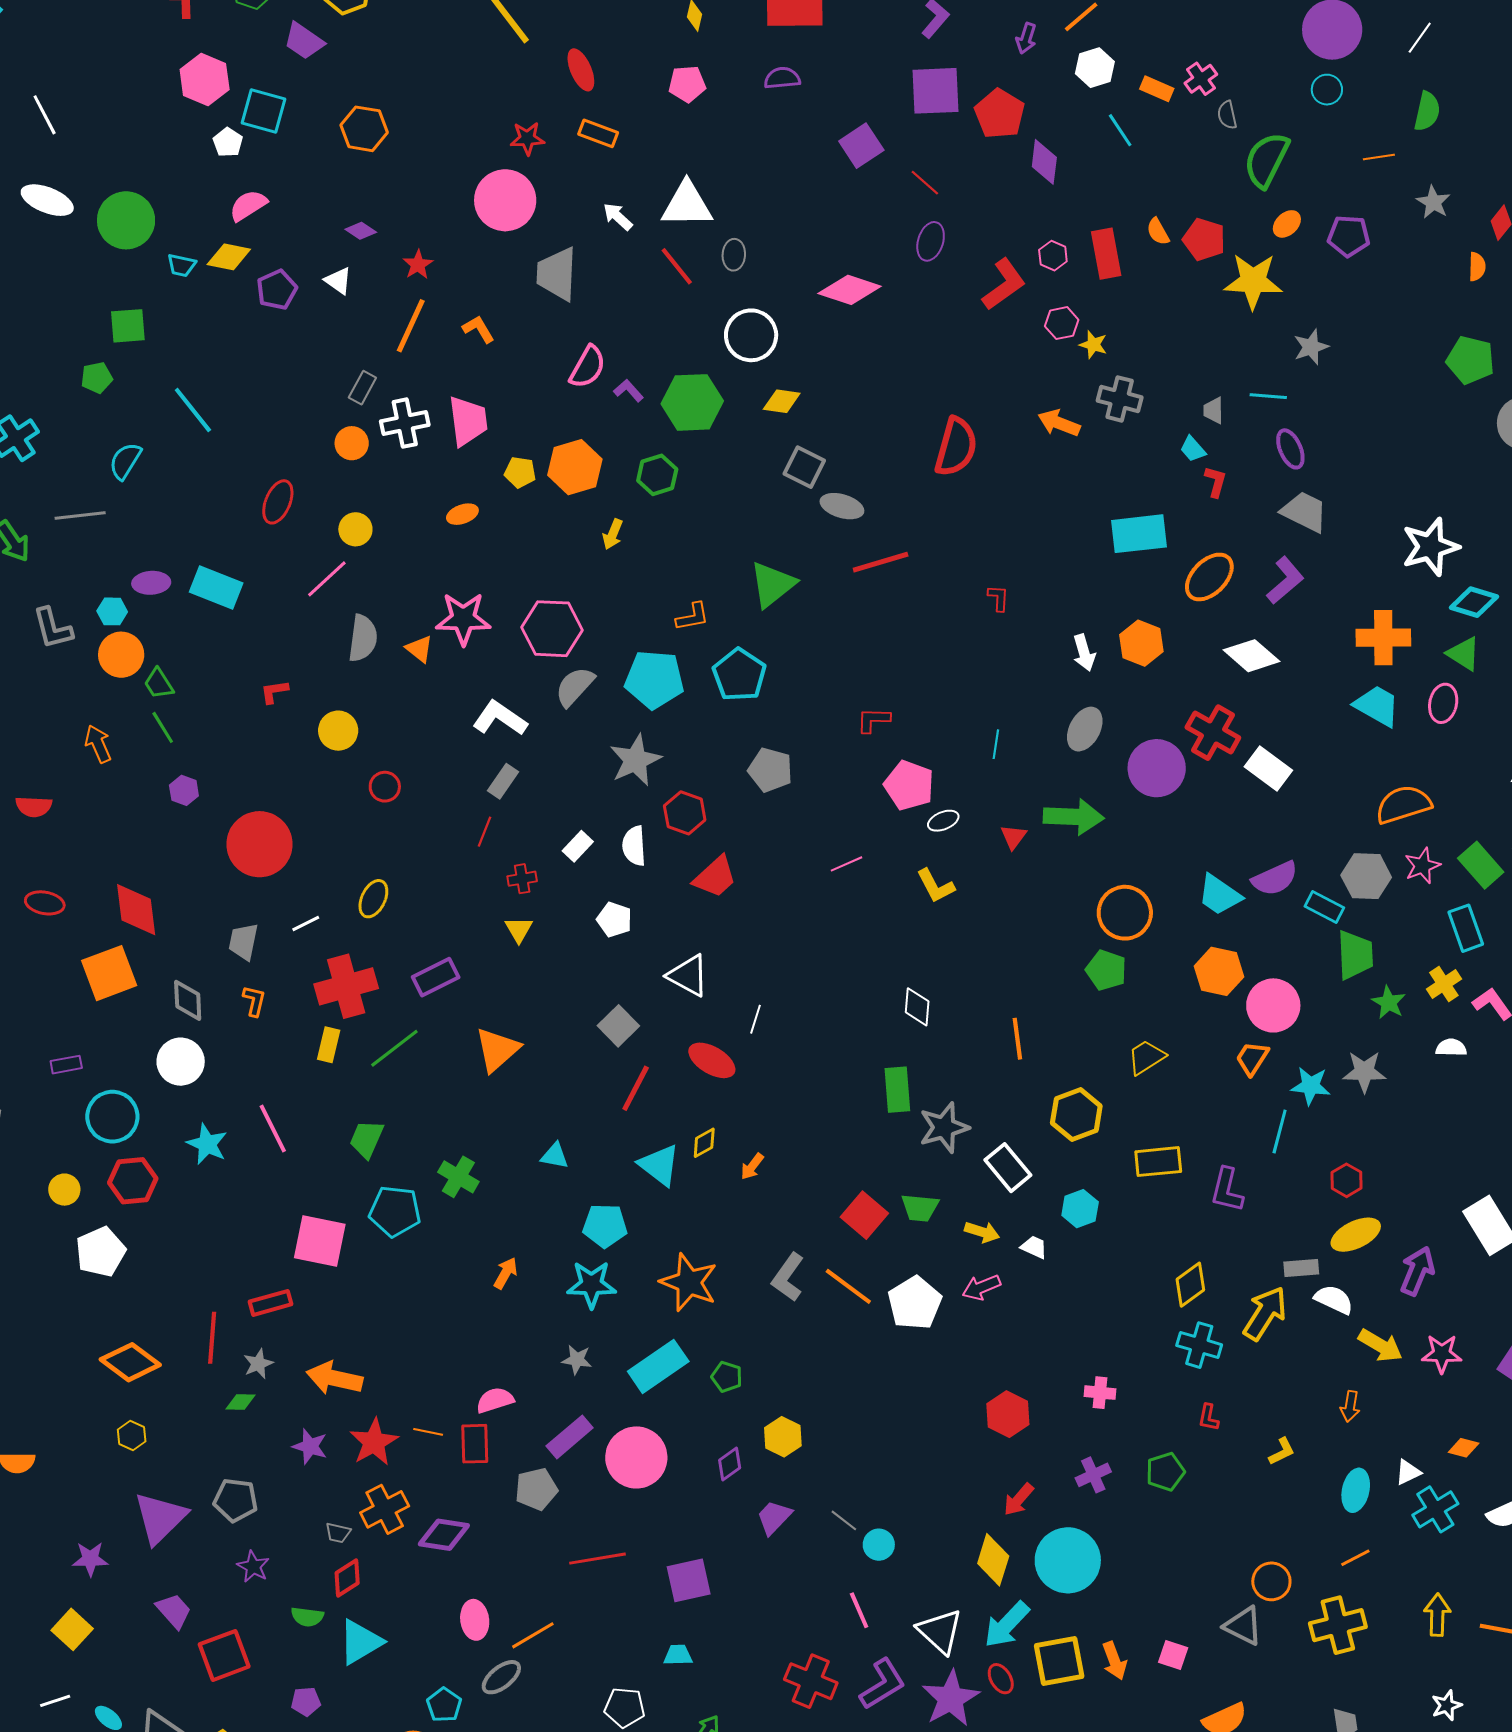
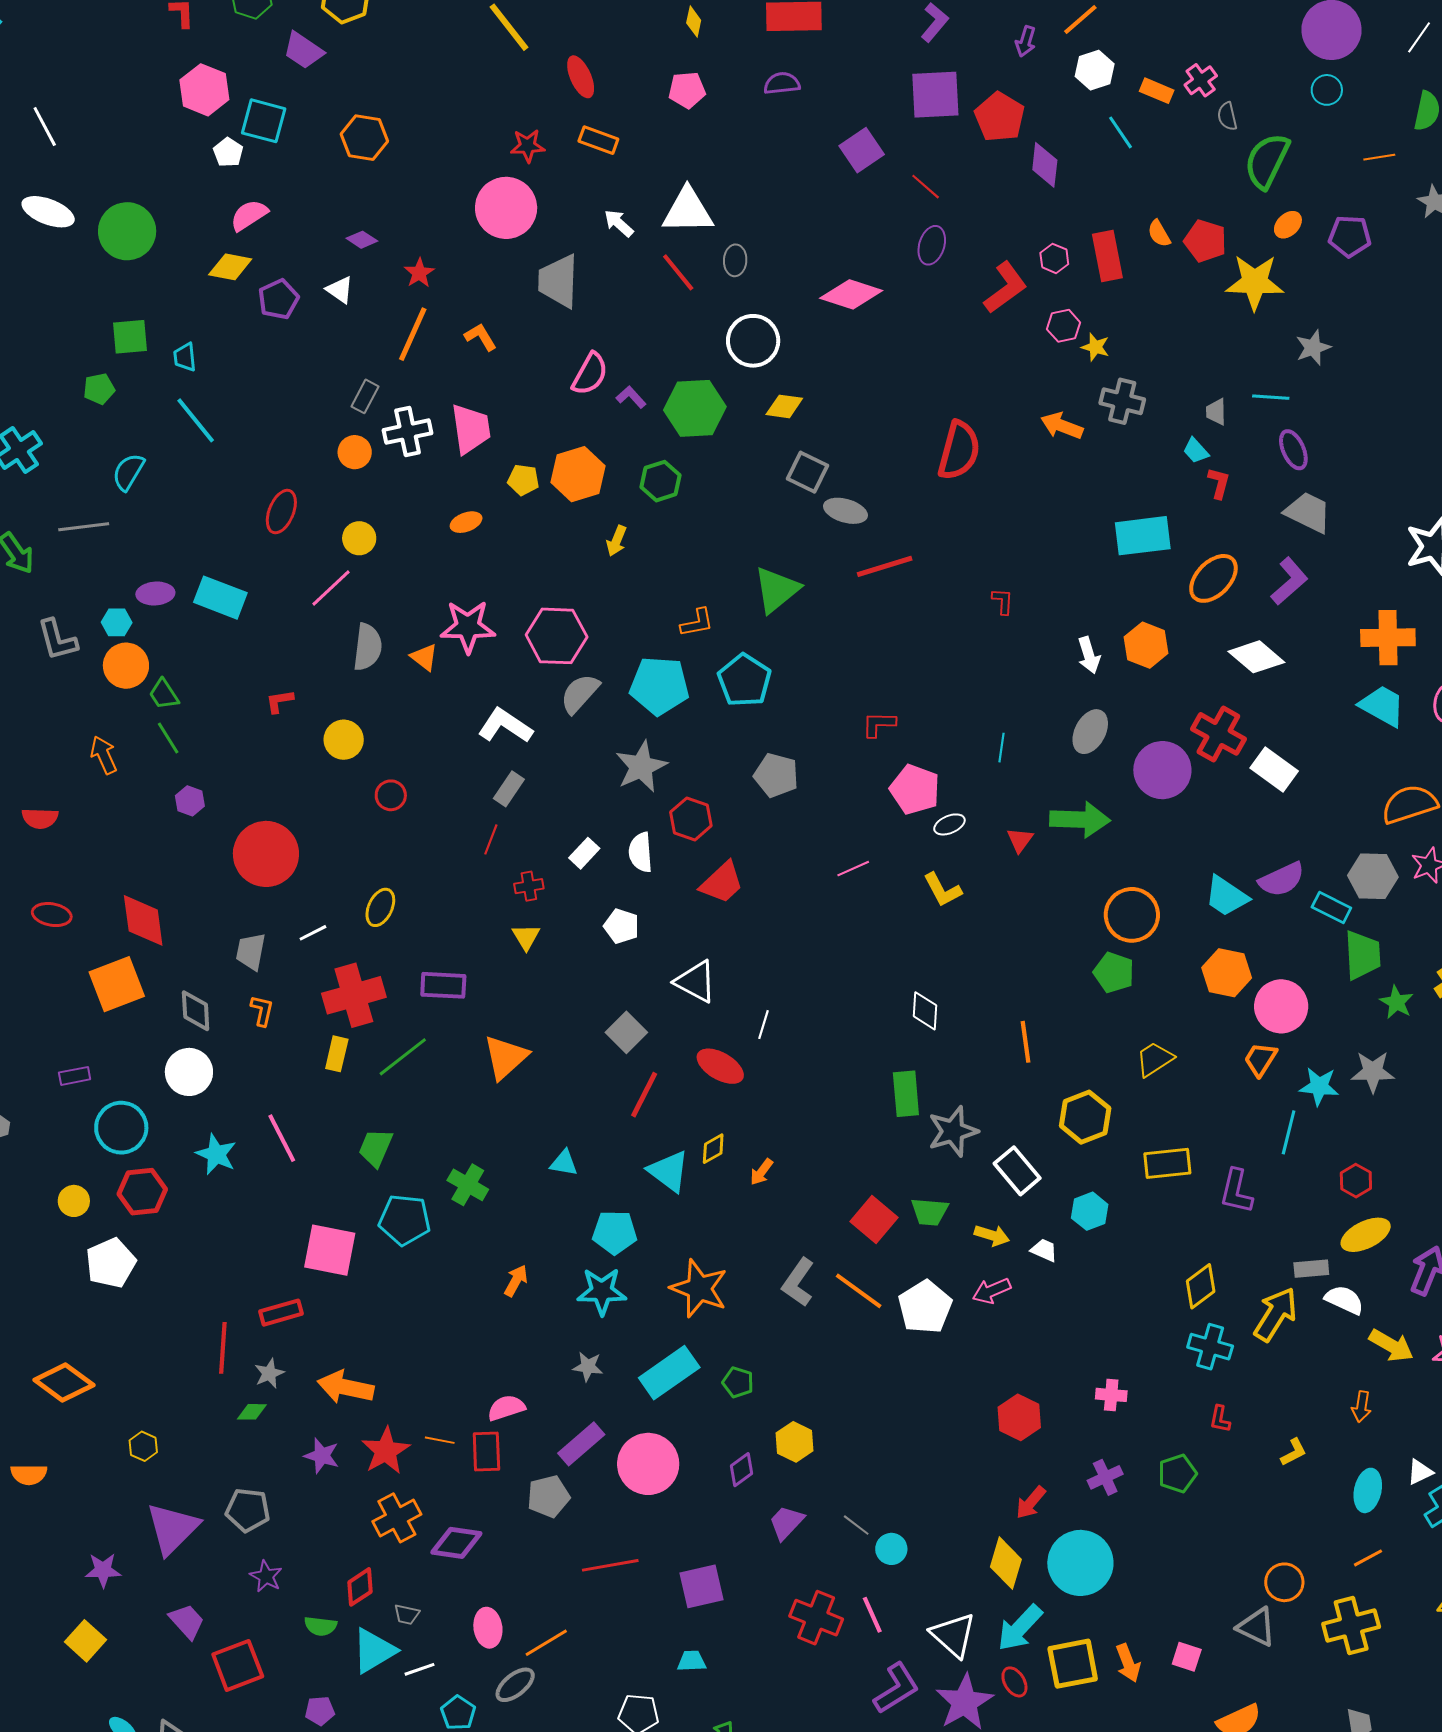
cyan trapezoid: (181, 265) -> (185, 357), moved, turned 72
purple rectangle: (436, 977) -> (443, 985), turned 30
orange diamond: (130, 1362) -> (64, 1383), moved
gray trapezoid: (338, 1533) -> (407, 1614), moved
red cross: (811, 1681) -> (816, 1618), moved
white line: (55, 1701) -> (419, 1669), moved

